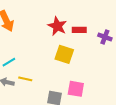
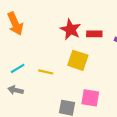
yellow line: (25, 79) -> (46, 72), moved

